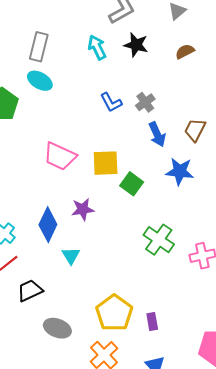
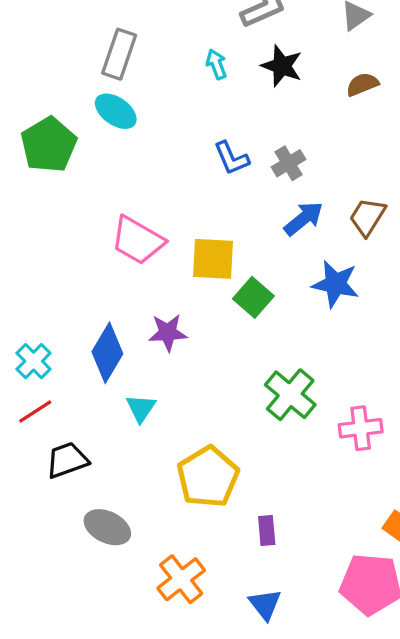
cyan arrow: (97, 47) -> (216, 64), size x0.7
blue arrow: (157, 134) -> (304, 219), turned -110
yellow pentagon: (114, 313) -> (208, 477), moved

